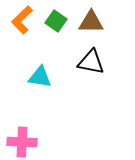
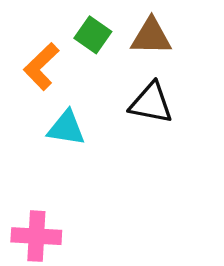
orange L-shape: (22, 20) -> (41, 66), moved

